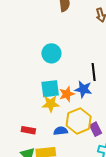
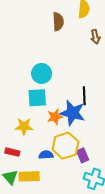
cyan square: (50, 89) -> (37, 98), moved
blue star: (83, 89) -> (72, 113), size x1.4
yellow star: (51, 104) -> (24, 126), moved

